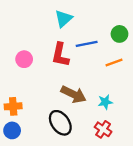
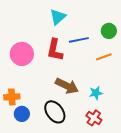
pink circle: (24, 59) -> (22, 54), size x1.5
blue circle: (12, 130) -> (22, 114), moved

